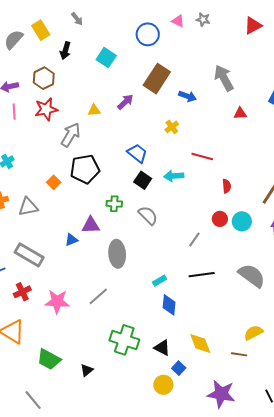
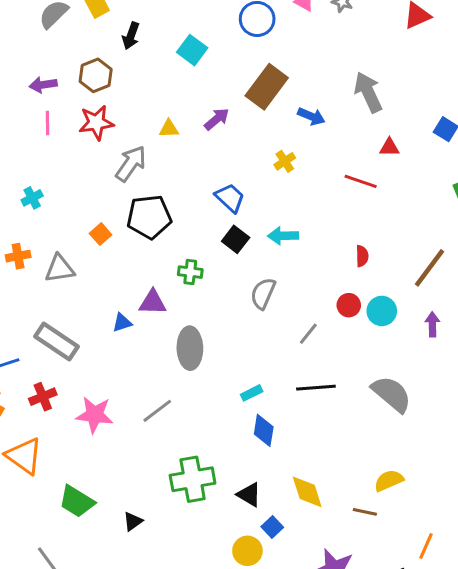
red line: (202, 157) -> (361, 181), moved
gray semicircle: (148, 215) -> (263, 293), moved, turned -115
green cross: (124, 340) -> (193, 479), turned -32

